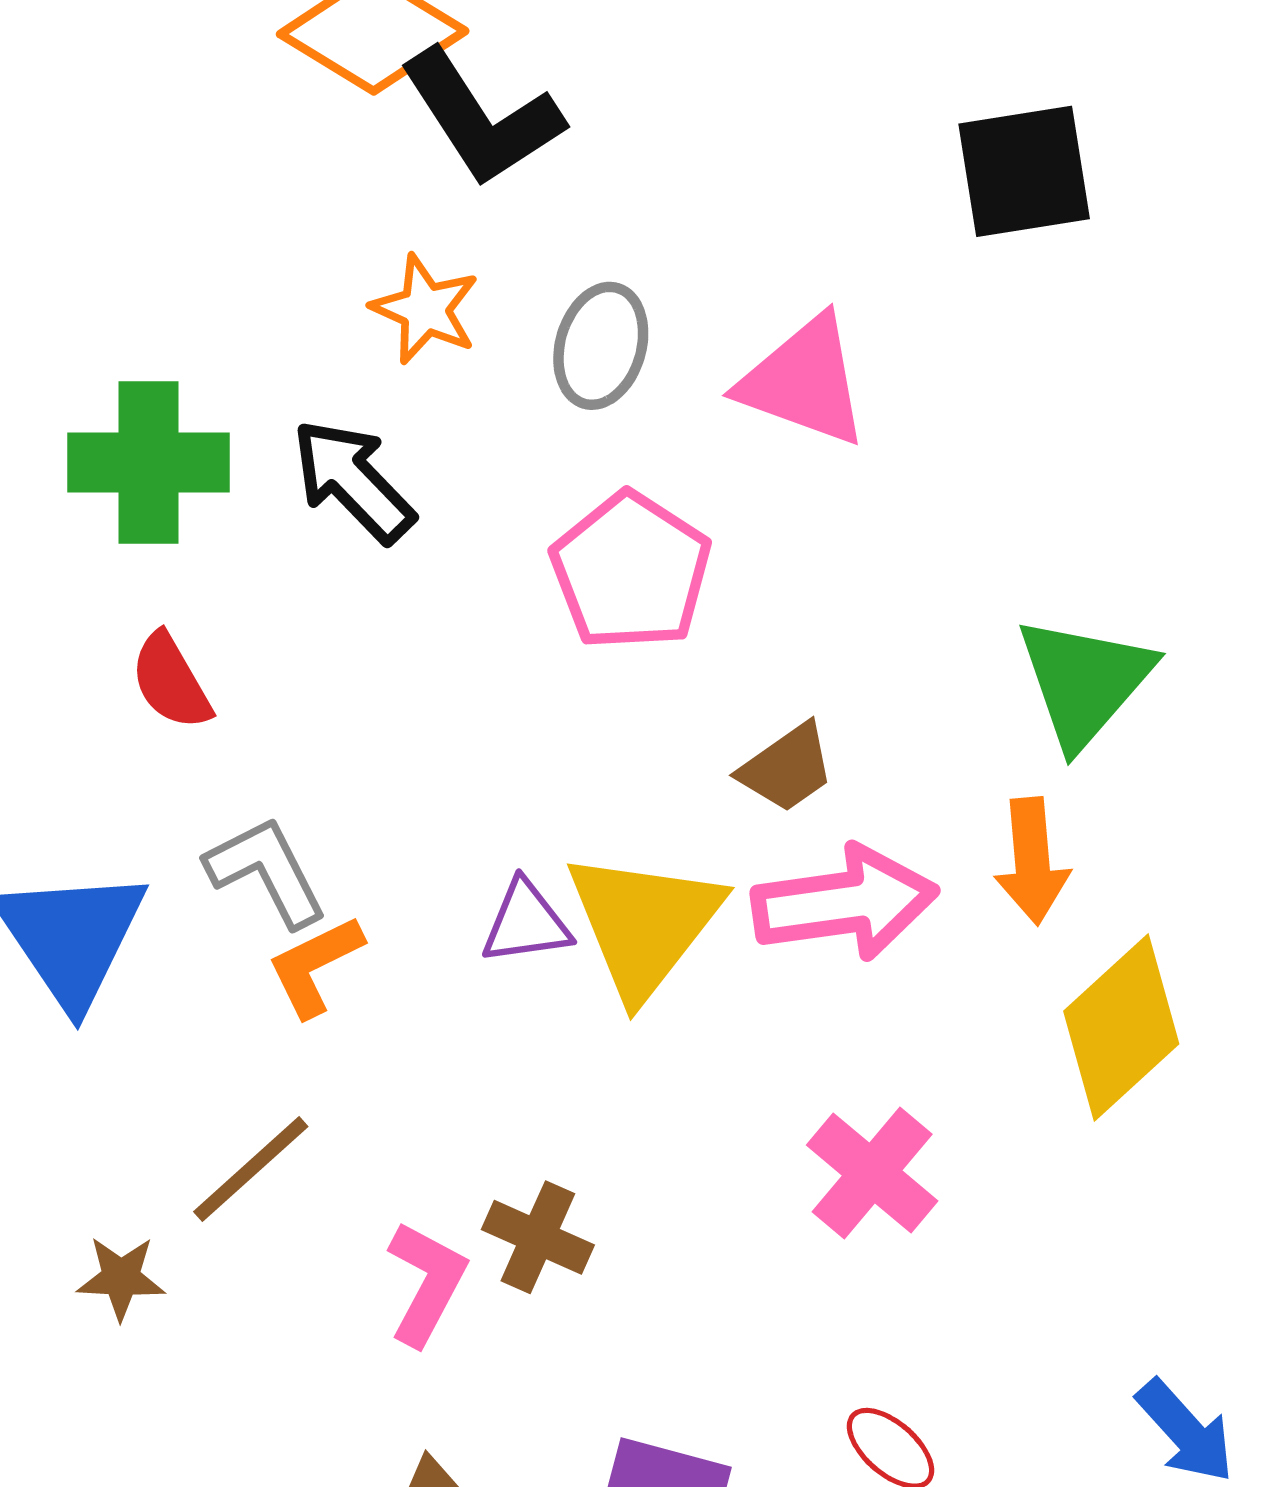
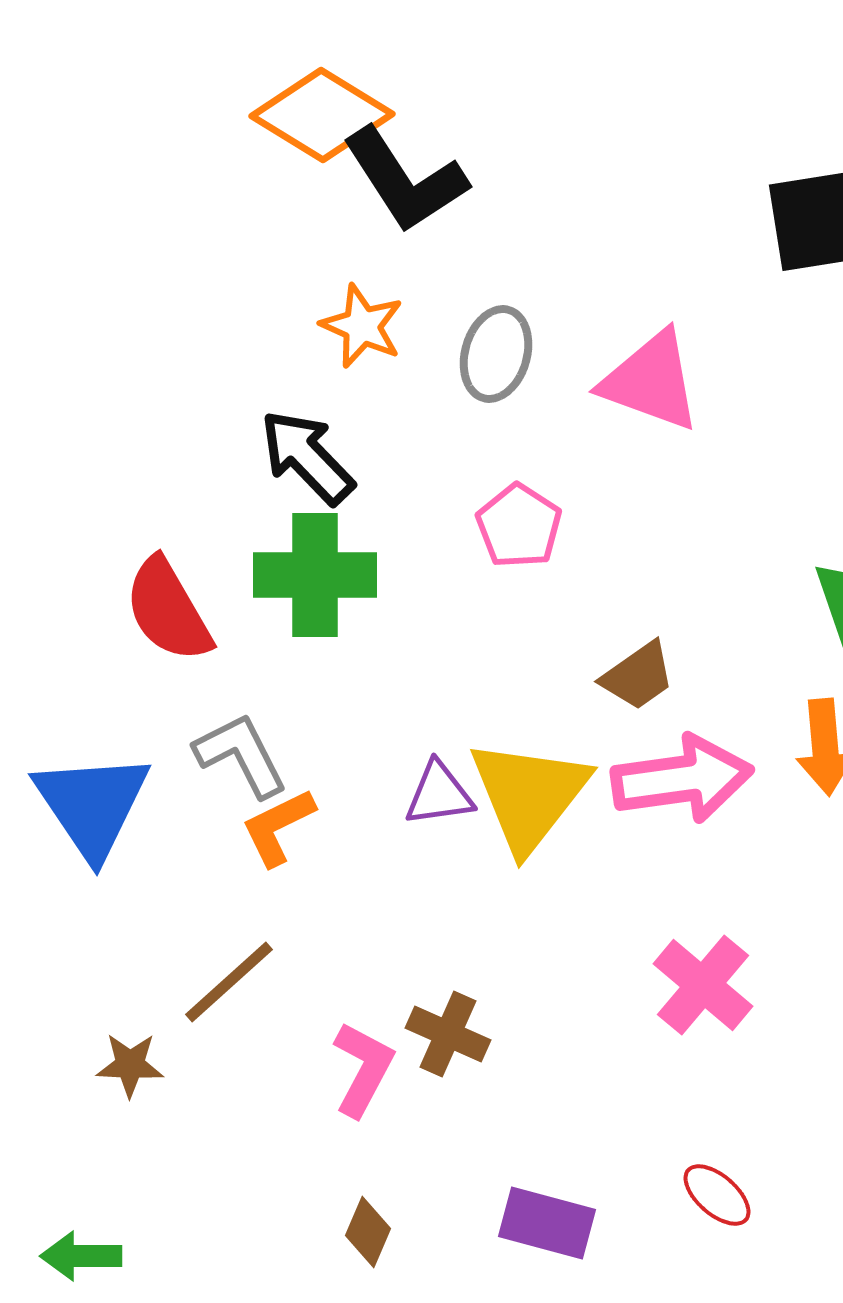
green cross: (149, 462) -> (315, 575), moved
pink pentagon: (631, 571) -> (519, 526), size x0.7
red semicircle: (171, 681) -> (168, 610), size x1.4

